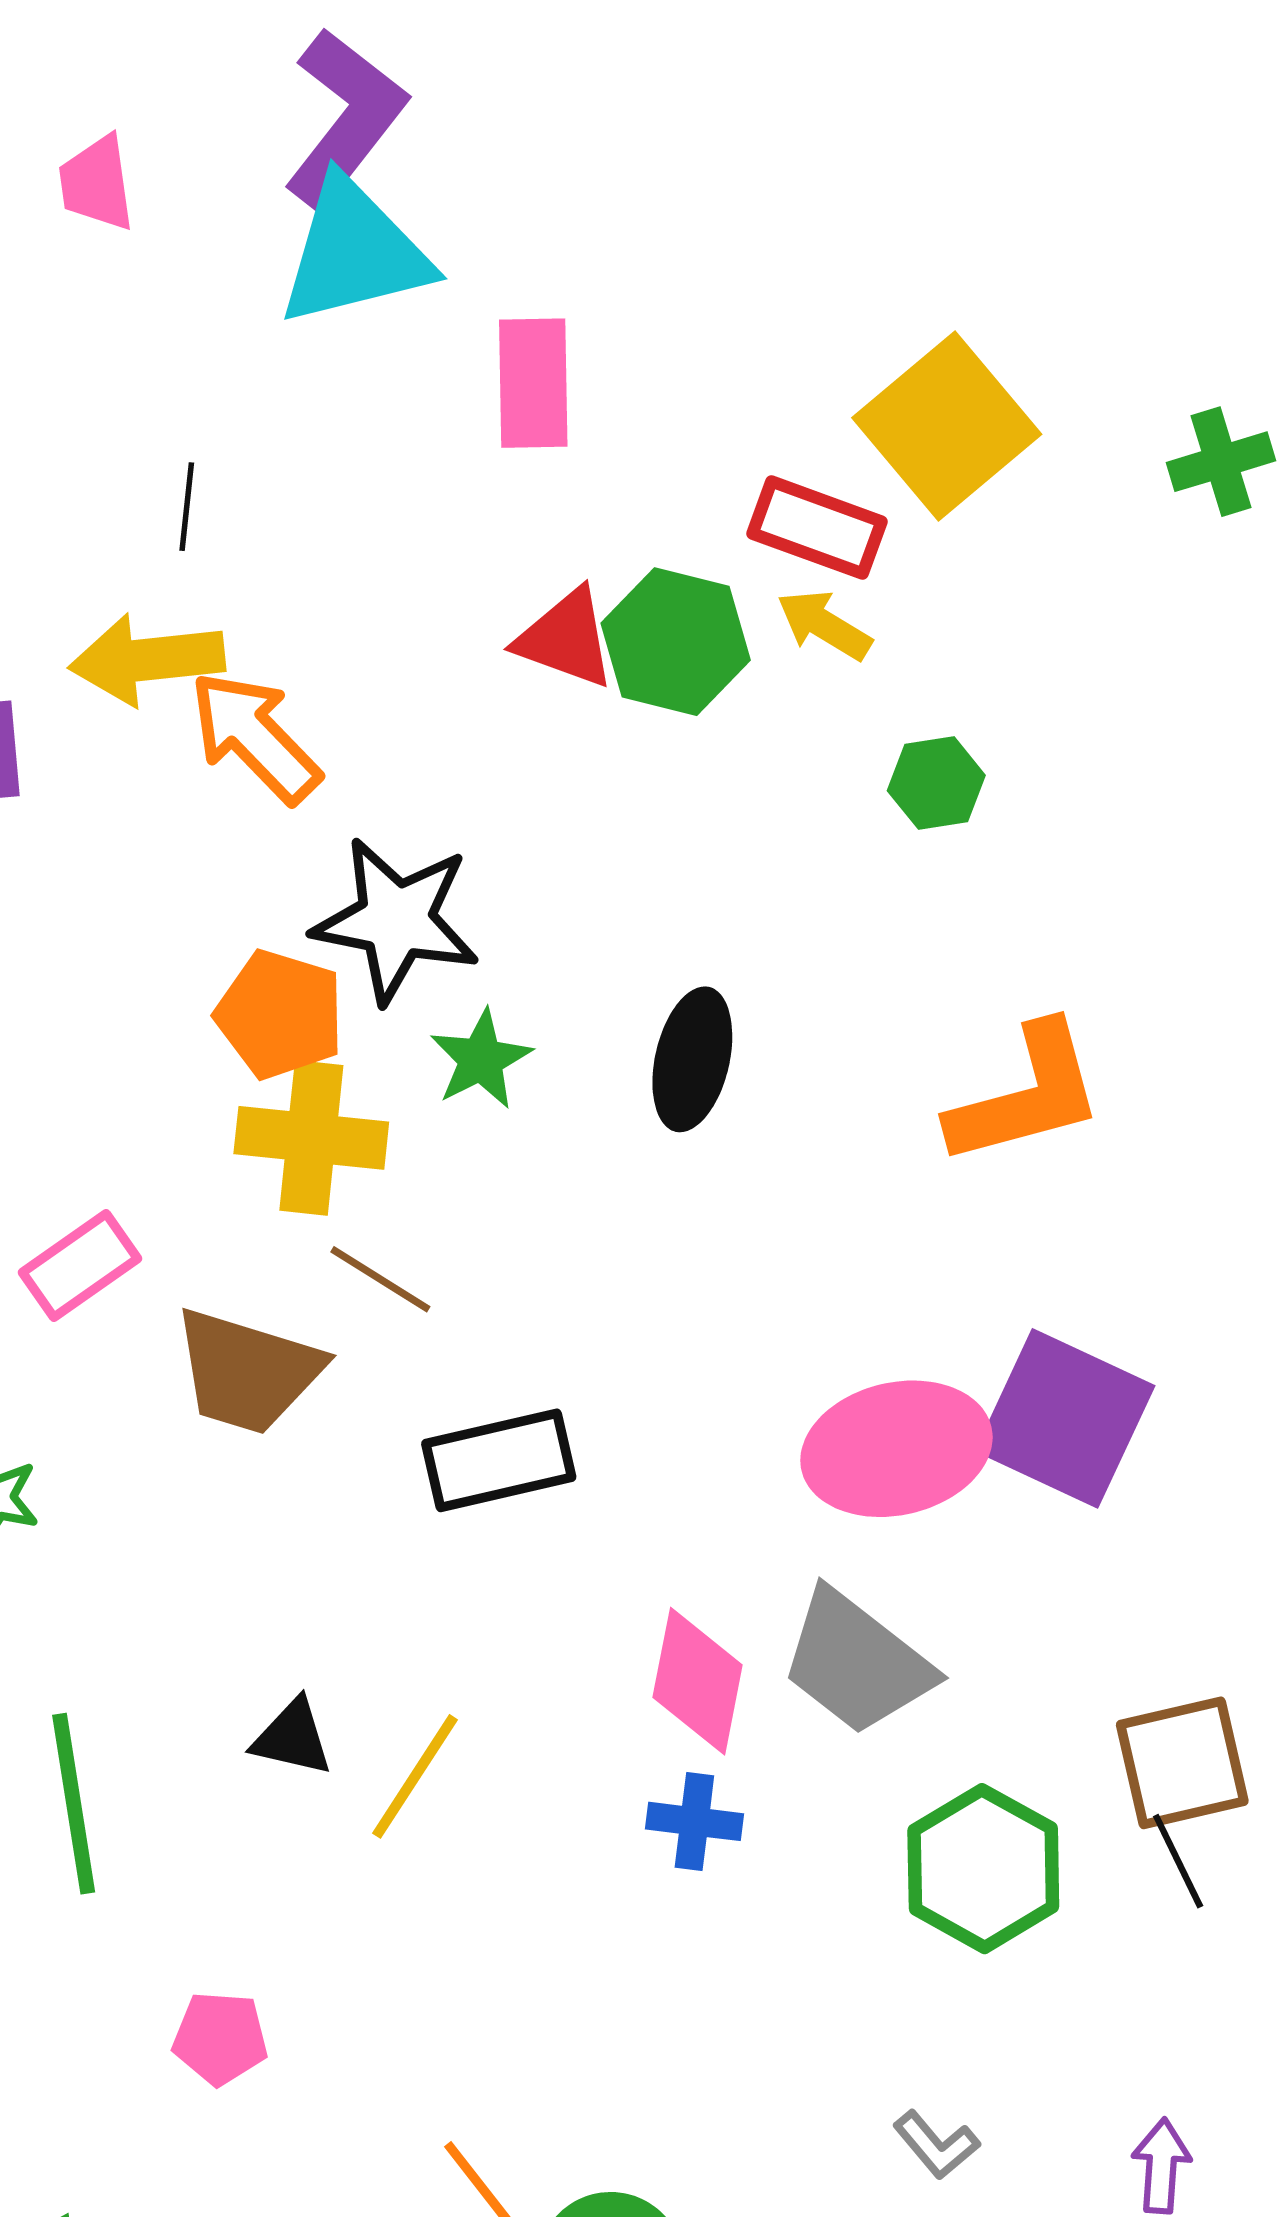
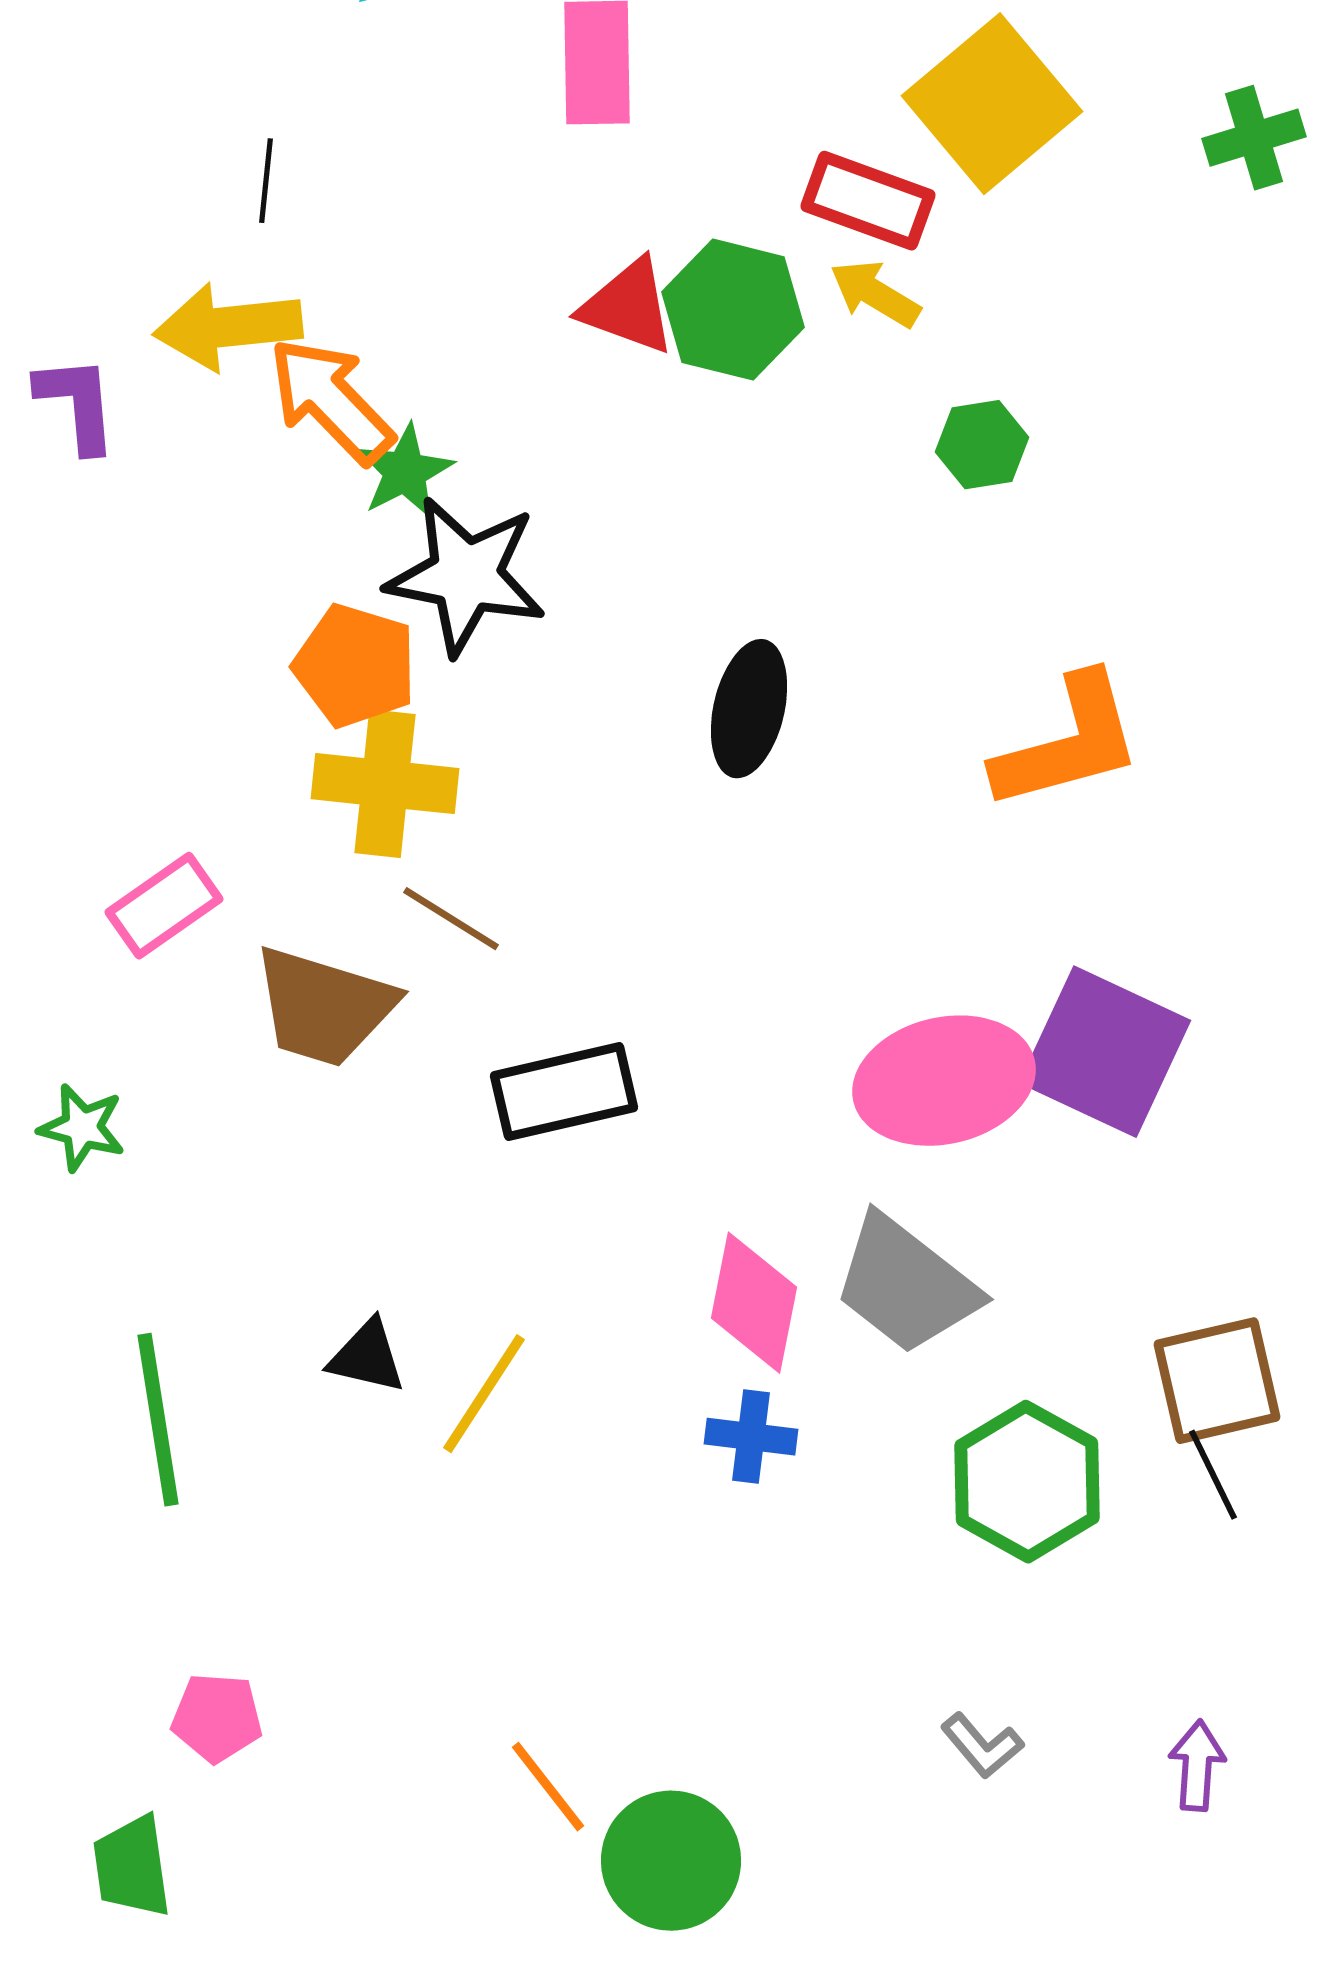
green star: (481, 1059) -> (405, 472), moved
pink pentagon: (220, 2038) -> (217, 1718), moved

